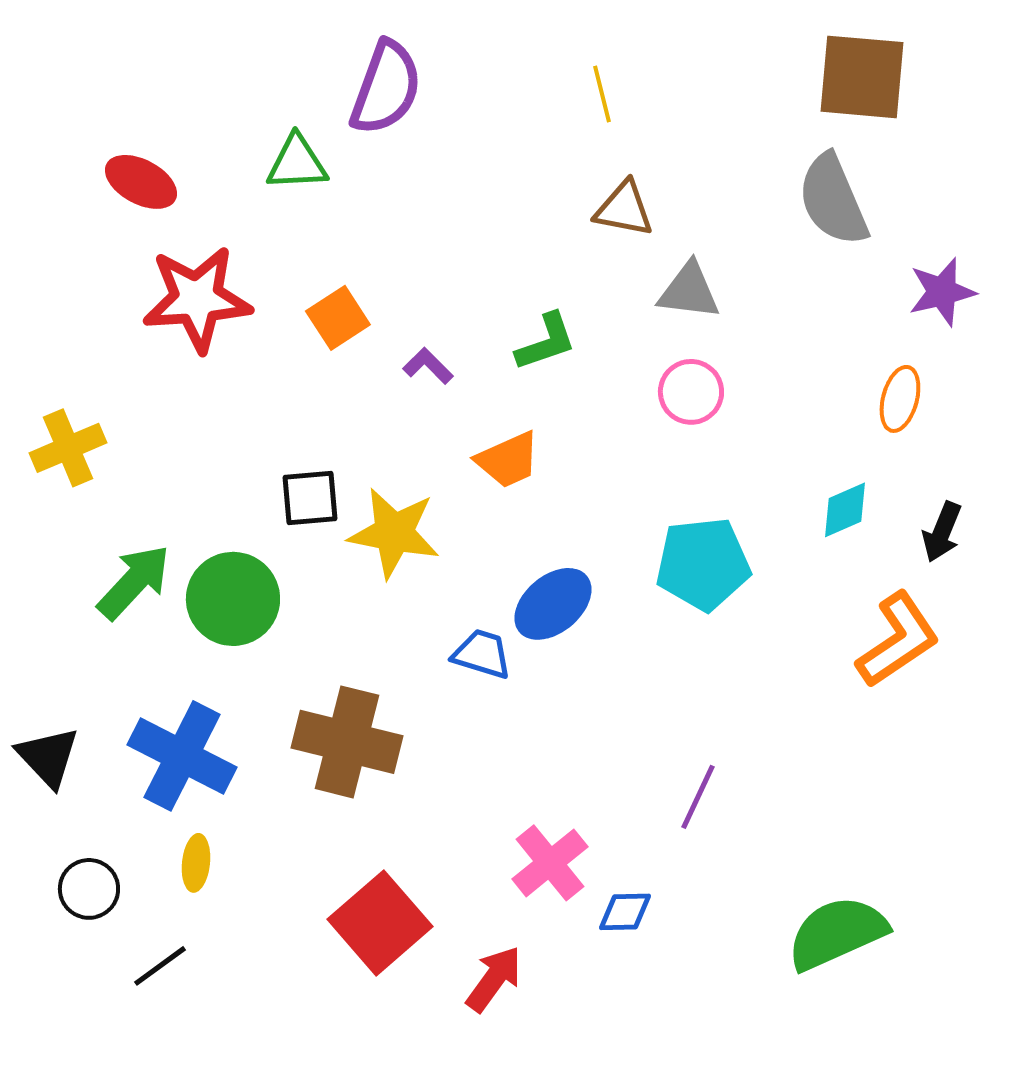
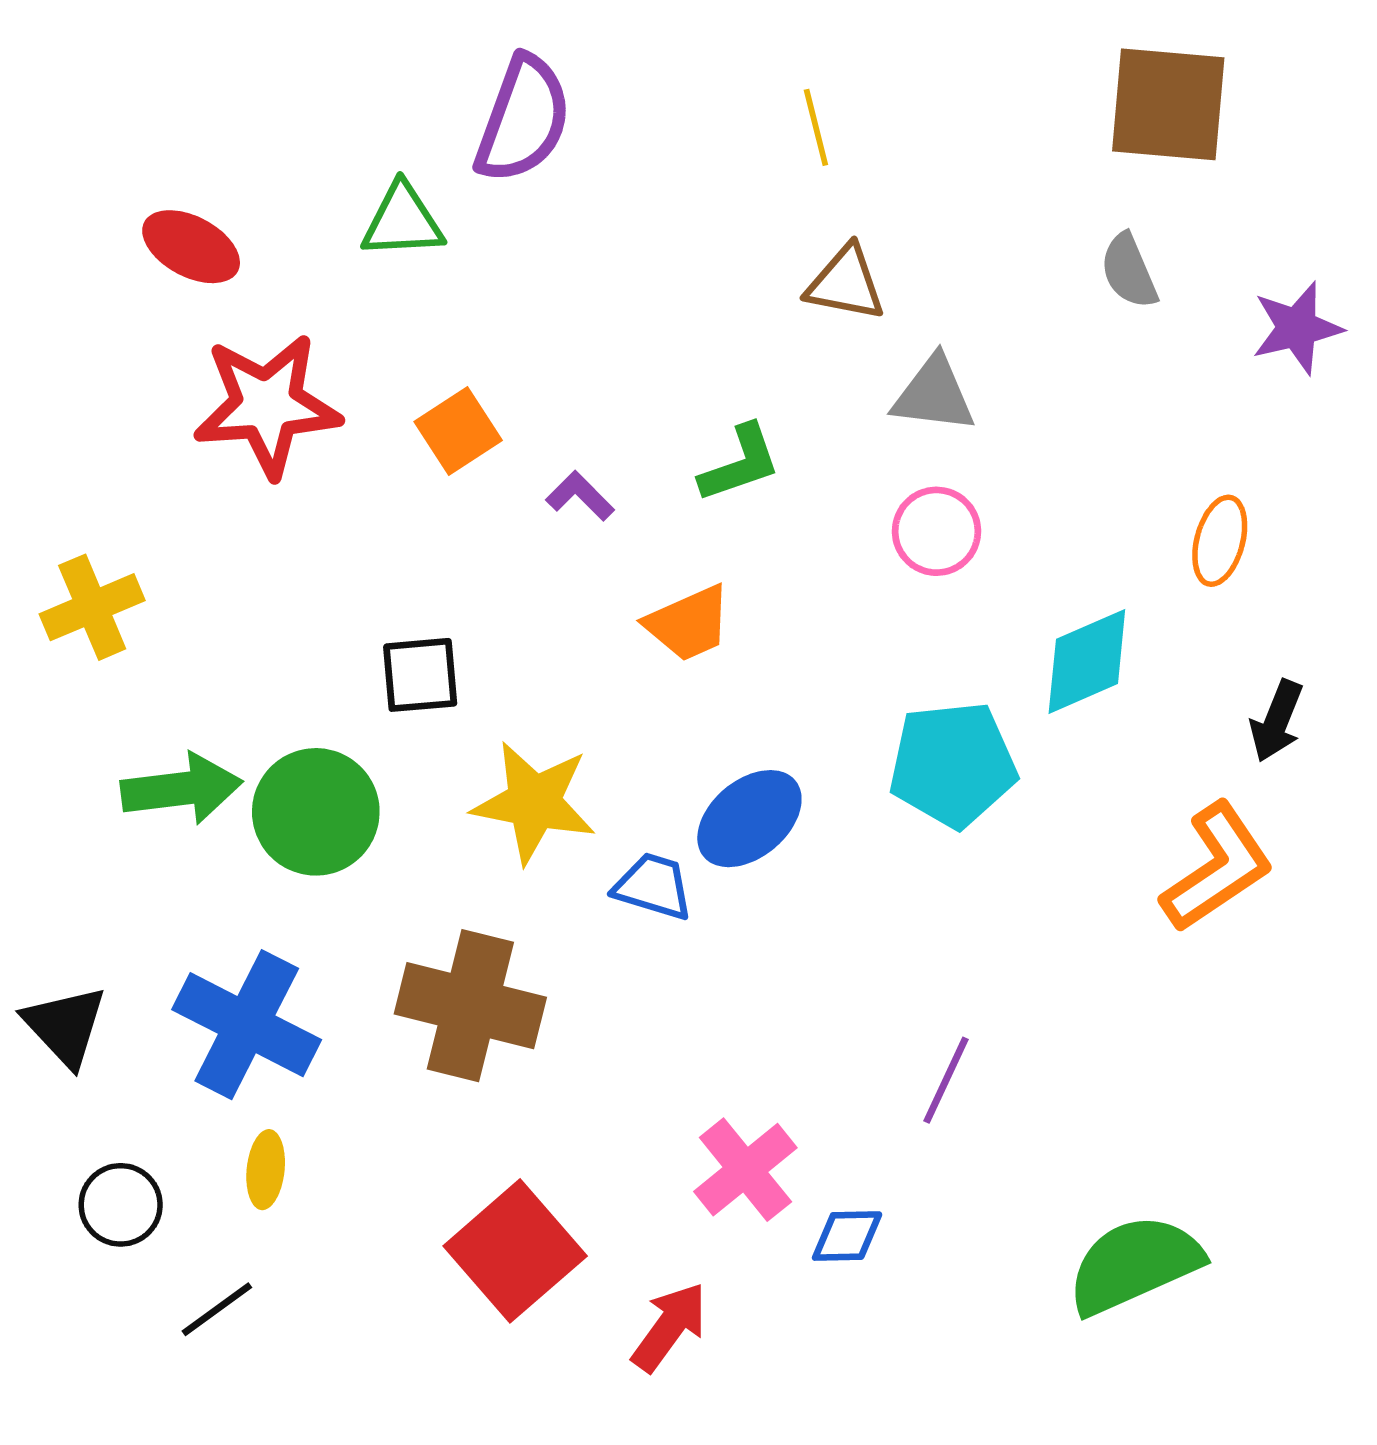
gray semicircle: (833, 200) -> (1129, 271), size x0.6
purple star: (942, 292) -> (1297, 328), moved
cyan diamond: (845, 510) -> (1087, 661), moved, size x1.4
yellow star: (394, 533) -> (534, 802), moved
green arrow: (134, 582) -> (182, 789), turned 40

